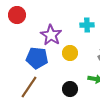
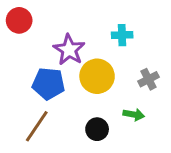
yellow circle: (70, 53) -> (97, 76), size x1.5

